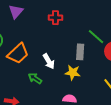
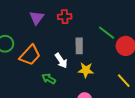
purple triangle: (16, 12) -> (37, 18), moved
gray rectangle: (80, 52) -> (79, 46), moved

